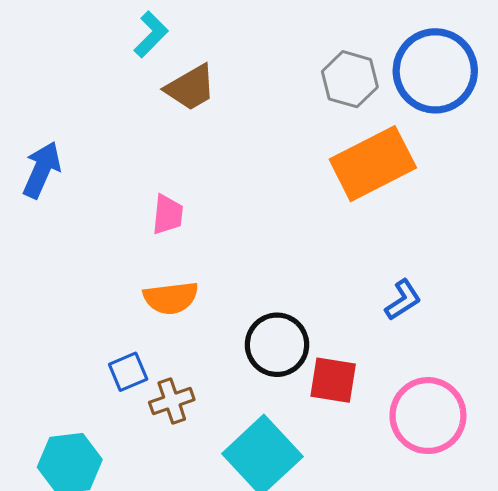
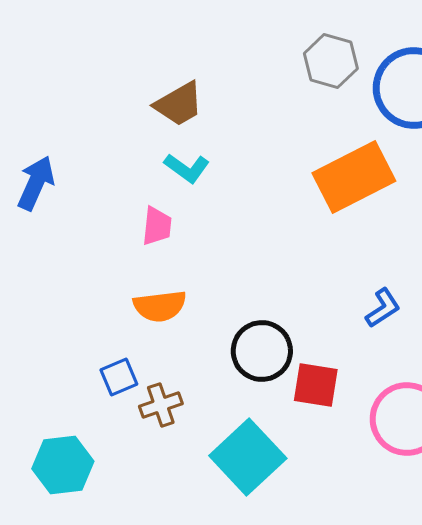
cyan L-shape: (151, 34) -> (187, 168), moved, turned 81
gray hexagon: (350, 79) -> (331, 61), moved

